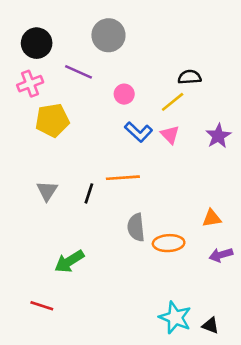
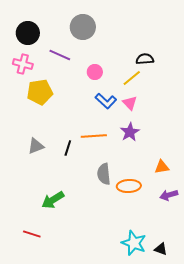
pink cross: (30, 84) -> (23, 64), turned 36
purple star: (218, 136) -> (130, 132), moved
gray triangle: (47, 191) -> (36, 146), turned 36

